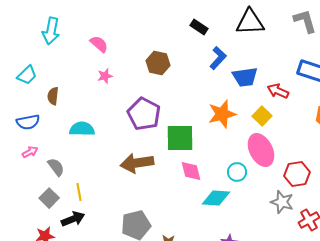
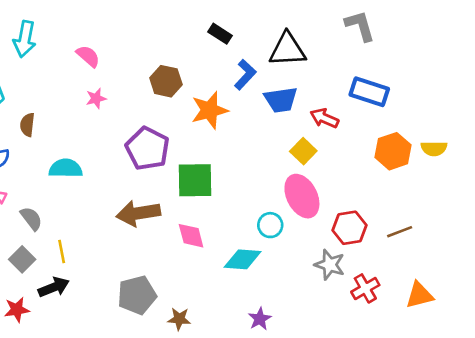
black triangle: (250, 22) -> (287, 50), moved
orange star: (222, 114) -> (210, 110), moved
pink diamond: (191, 171) -> (191, 236), moved

